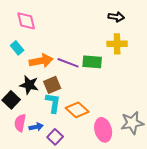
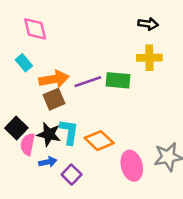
purple line: (68, 63) -> (88, 82), turned -40
black star: (29, 85) -> (49, 134), moved
brown square: (52, 85) -> (54, 99), moved
pink semicircle: (20, 123) -> (28, 144), moved

